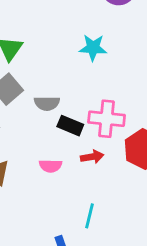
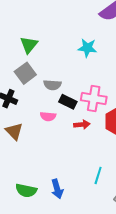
pink semicircle: (50, 166) -> (48, 116), moved
cyan line: (89, 216) -> (98, 175), moved

